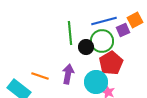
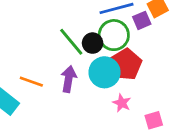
green line: (70, 33) -> (71, 42), moved, turned -35
cyan circle: (96, 82) -> (105, 72), moved

